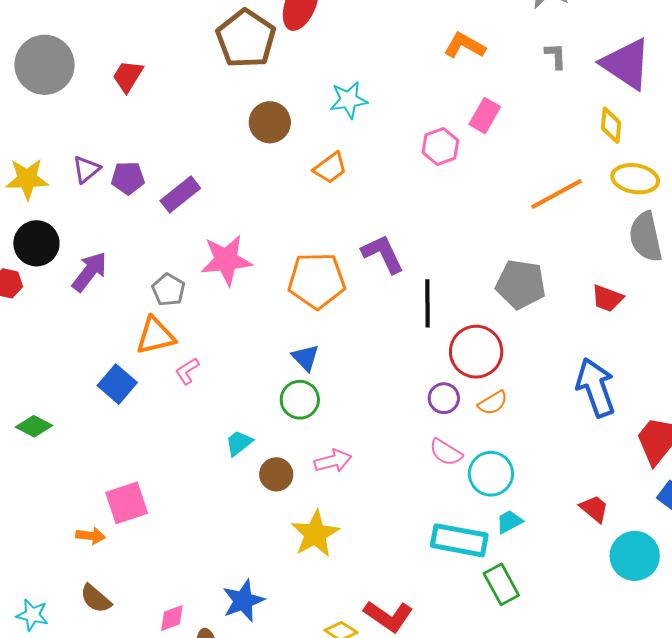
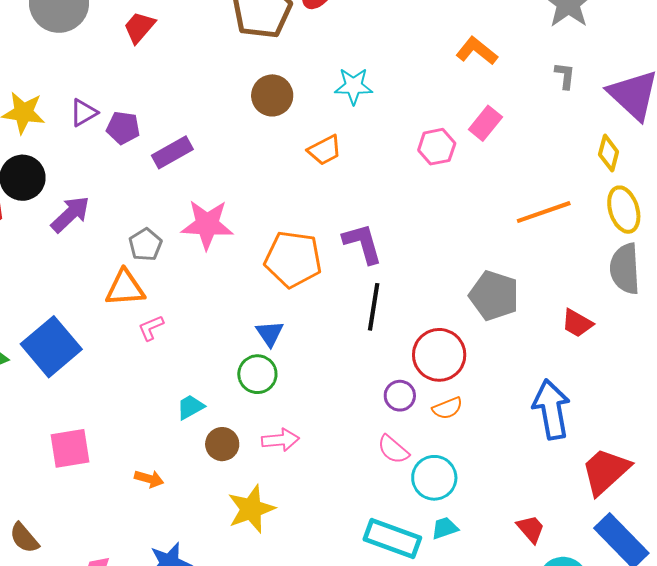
yellow ellipse: (635, 179) -> (624, 210), turned 54
black line: (427, 303) -> (374, 307), moved
blue square: (117, 384) -> (51, 347), moved, size x1.5
orange arrow: (91, 536) -> (149, 479), moved

